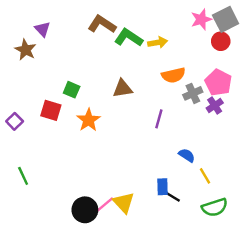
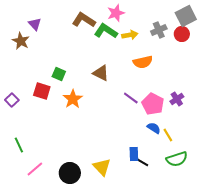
pink star: (201, 19) -> (116, 13), moved
pink pentagon: (218, 82) -> (153, 104), moved
brown triangle: (122, 89) -> (101, 73), turned 36
gray cross: (193, 93) -> (159, 30), moved
purple cross: (215, 106) -> (177, 99), moved
purple line: (159, 119) -> (131, 98), turned -70
yellow line: (205, 176) -> (168, 135), moved
pink line: (104, 205) -> (35, 169), moved
green semicircle: (215, 207) -> (177, 159), moved

